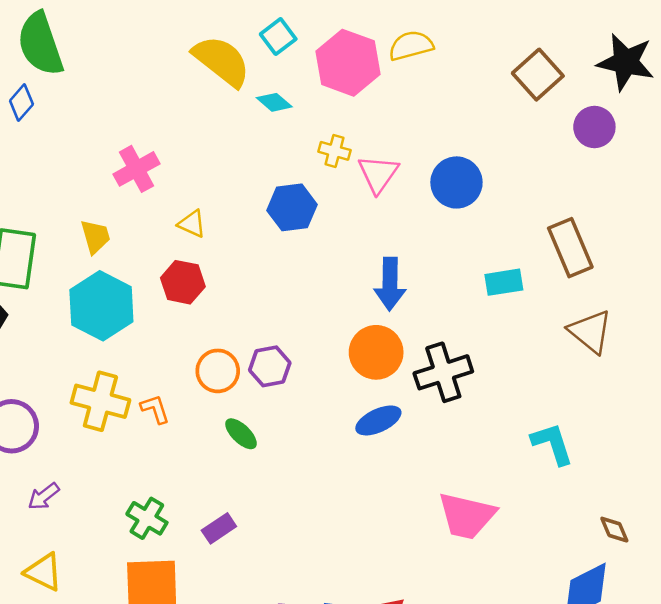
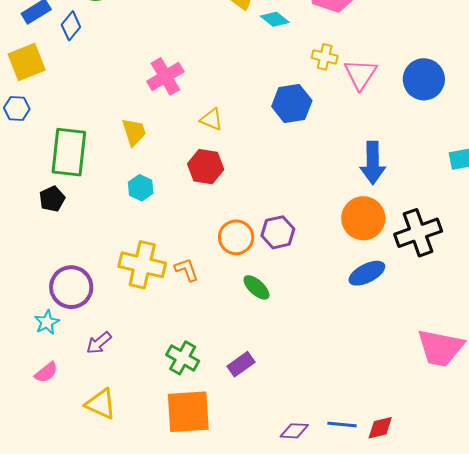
cyan hexagon: (101, 306) -> (141, 188), size x0.5

